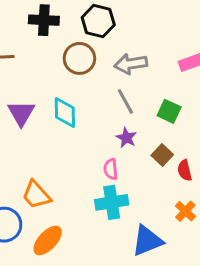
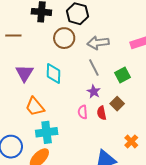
green square: (169, 111) -> (122, 75), turned 35
red semicircle: (185, 170) -> (102, 113), moved
orange trapezoid: (36, 195) -> (35, 107), moved
cyan cross: (112, 202) -> (47, 132), moved

